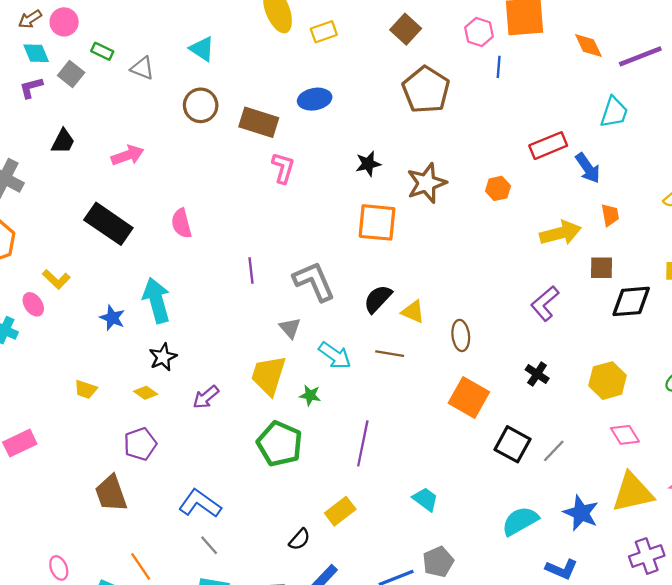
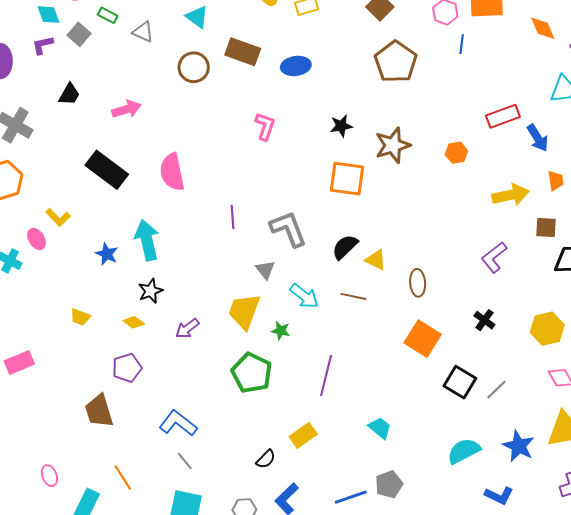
brown rectangle: (259, 122) -> (243, 52), moved
pink semicircle: (181, 223) -> (172, 172), size x1.4

